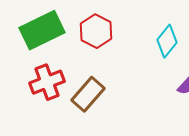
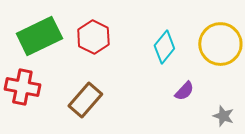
red cross: (47, 82) -> (22, 87), moved, turned 32

